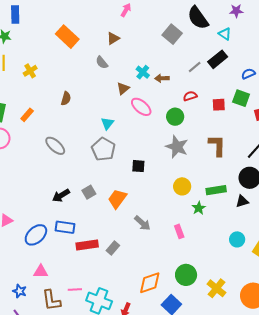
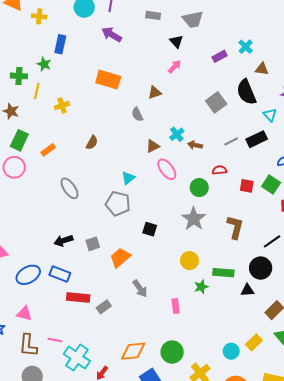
orange rectangle: (67, 37) -> (108, 80), turned -40
gray pentagon: (103, 149) -> (118, 204), turned -30
cyan circle: (237, 239) -> (231, 351), moved

